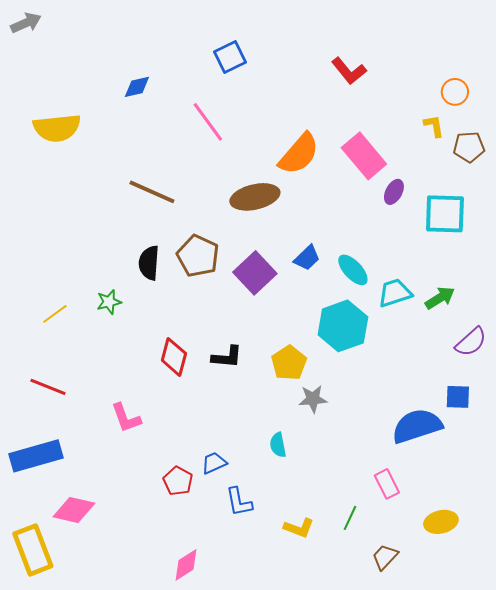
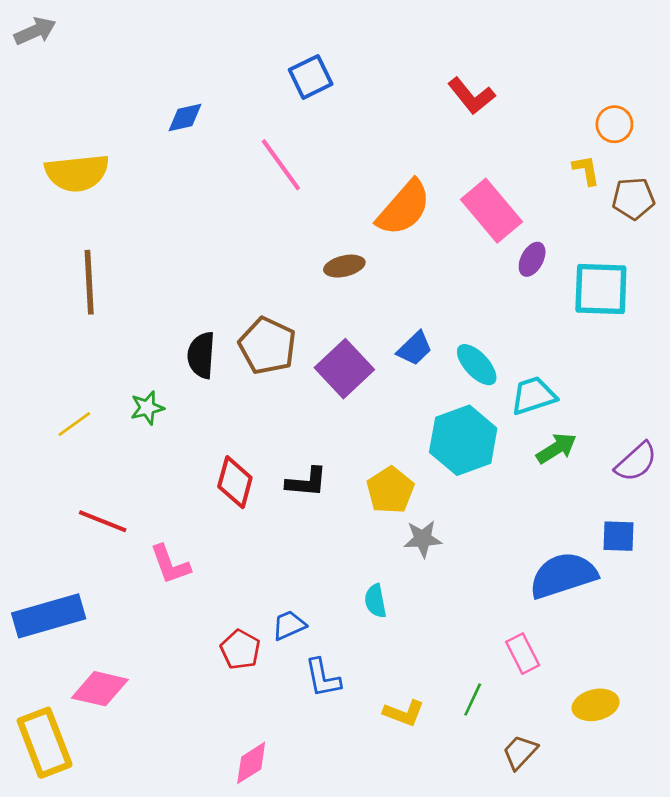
brown line: (152, 192) -> (89, 282), moved, turned 63
brown ellipse: (255, 197) -> (344, 266), size x0.6
green arrow: (440, 298) -> (556, 448), moved
red line: (48, 387) -> (103, 521), moved

